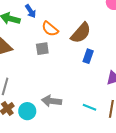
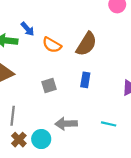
gray square: (42, 49) -> (49, 86), moved
blue rectangle: (88, 56) -> (85, 80), moved

